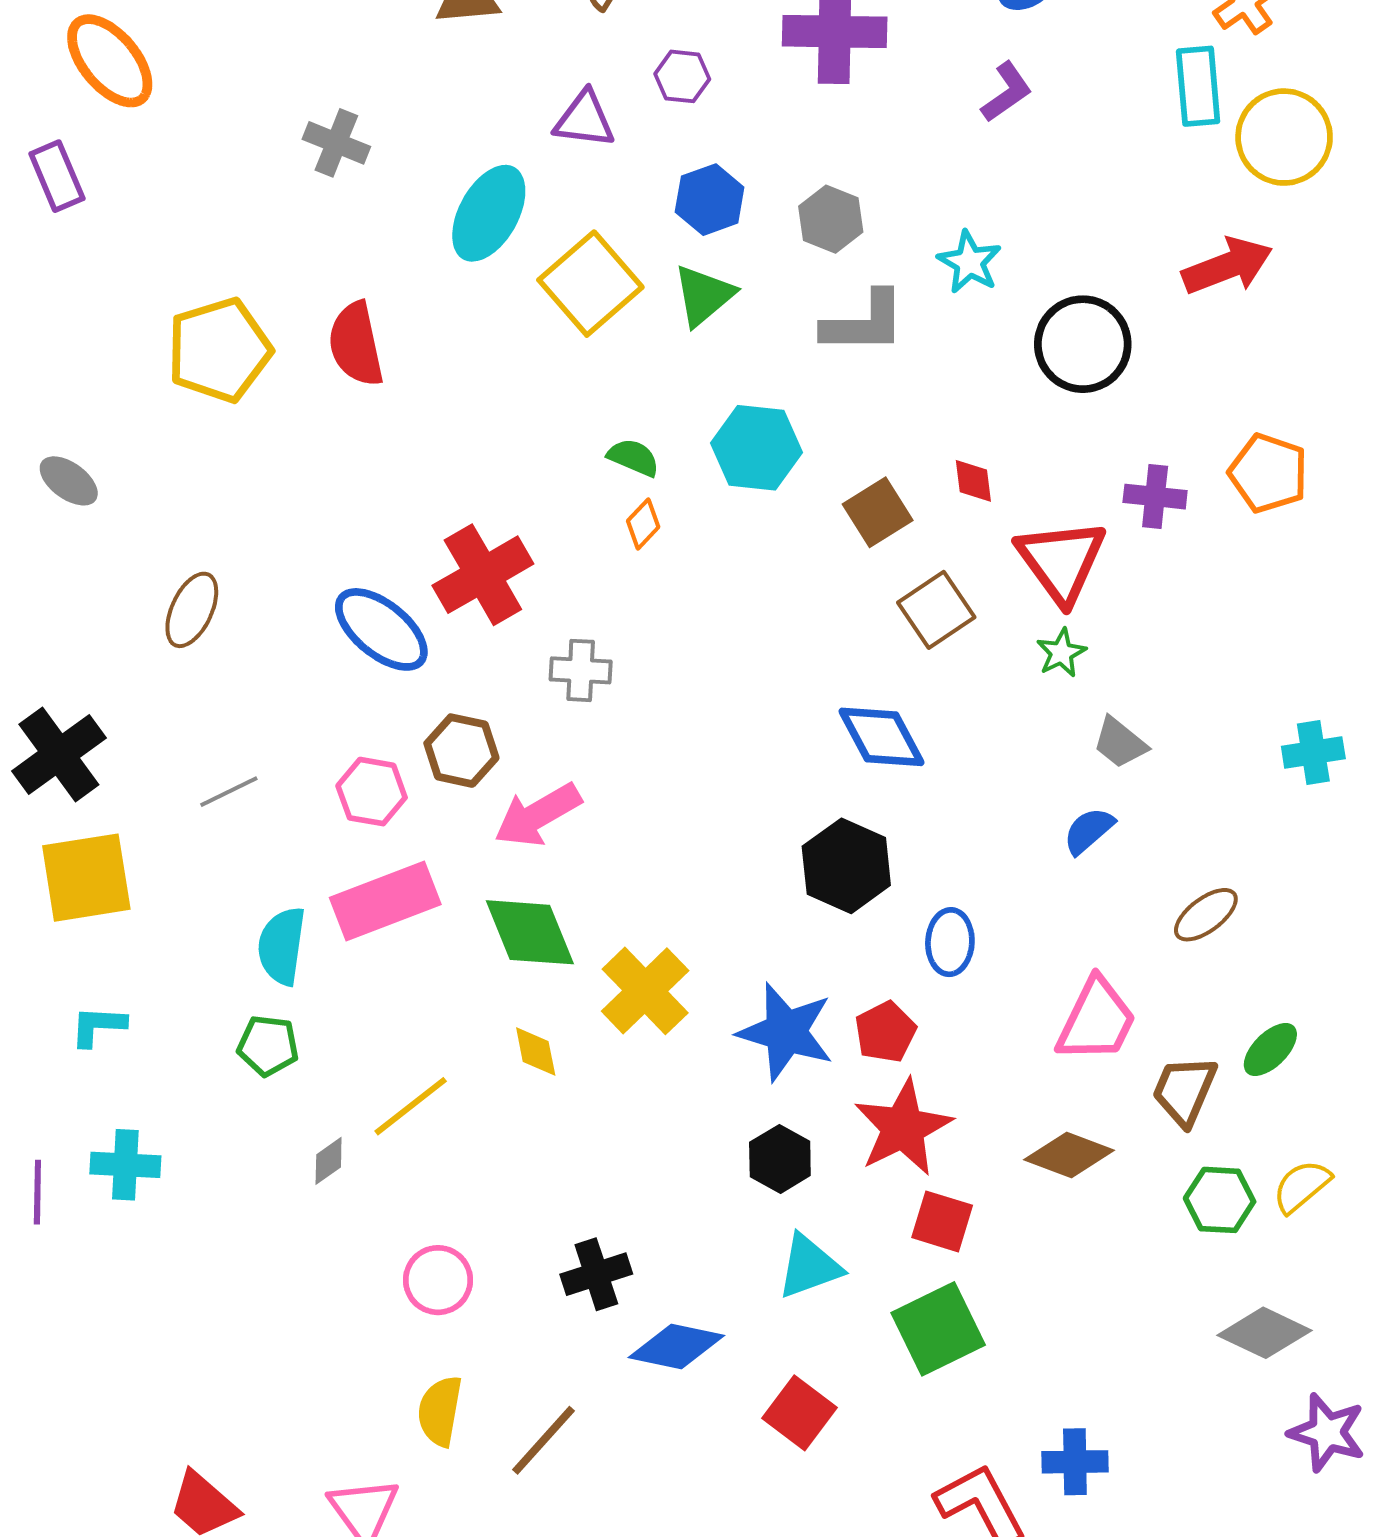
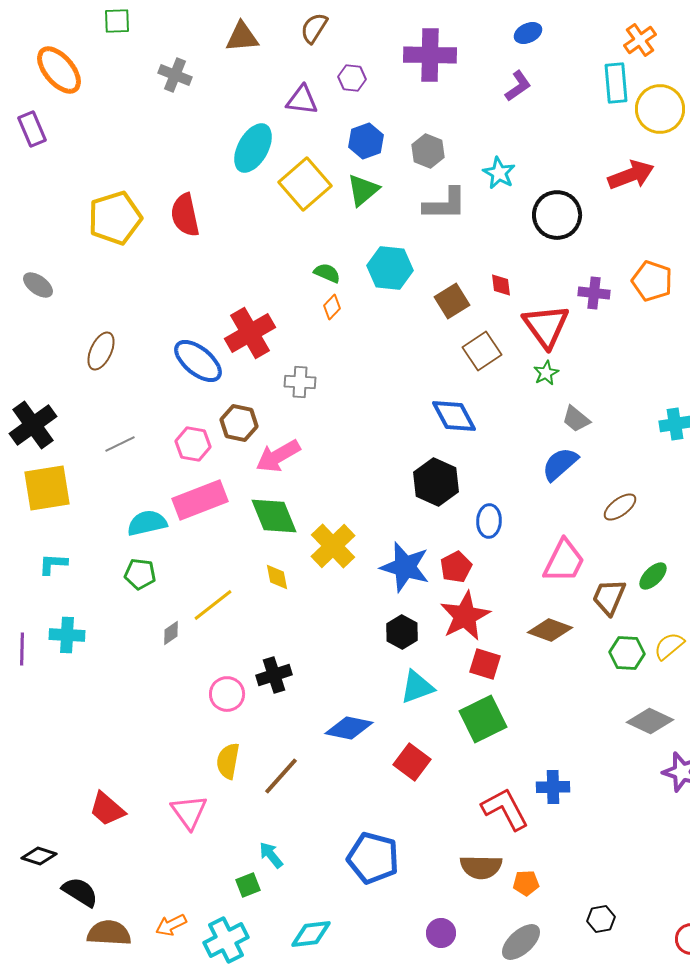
gray cross: (336, 143) -> (175, 75), moved
blue semicircle: (1089, 831) -> (560, 464), size x1.4
cyan semicircle: (282, 946) -> (147, 523), turned 69
black cross: (596, 1274) -> (274, 675), moved

